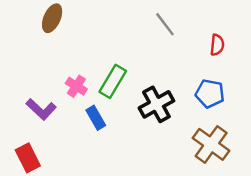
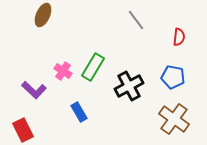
blue rectangle: (96, 118) -> (79, 112), moved

